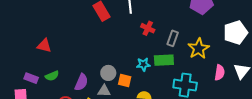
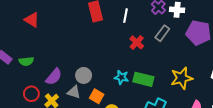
gray rectangle: (173, 38) -> (162, 33), moved
red triangle: (44, 46) -> (32, 20), moved
orange square: (125, 80) -> (97, 96), moved

